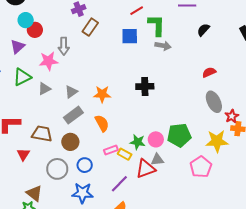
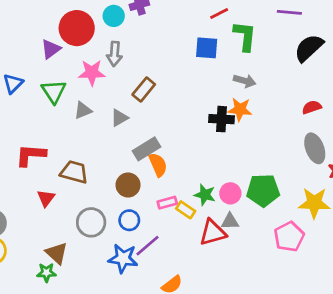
cyan circle: (26, 20) -> (114, 16), moved
brown rectangle: (90, 27) -> (144, 89), moved
red circle: (35, 30) -> (77, 28), size x1.6
black semicircle: (203, 30) -> (309, 48), size x1.6
gray arrow: (163, 46) -> (245, 81), moved
green triangle: (22, 77) -> (54, 92), turned -42
orange star: (102, 94) -> (240, 109), moved
gray rectangle: (73, 115) -> (147, 149), moved
brown circle: (70, 142) -> (128, 185), moved
purple line: (119, 184) -> (148, 246), moved

